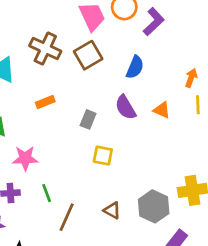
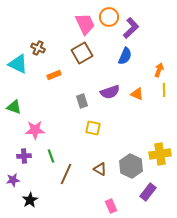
brown cross: (45, 48) -> (38, 48), moved, size x0.6
blue semicircle: (135, 67) -> (125, 56), moved
orange rectangle: (45, 102) -> (54, 75), moved
purple semicircle: (126, 107) -> (110, 92), turned -78
gray rectangle: (88, 119) -> (82, 101), turned -40

